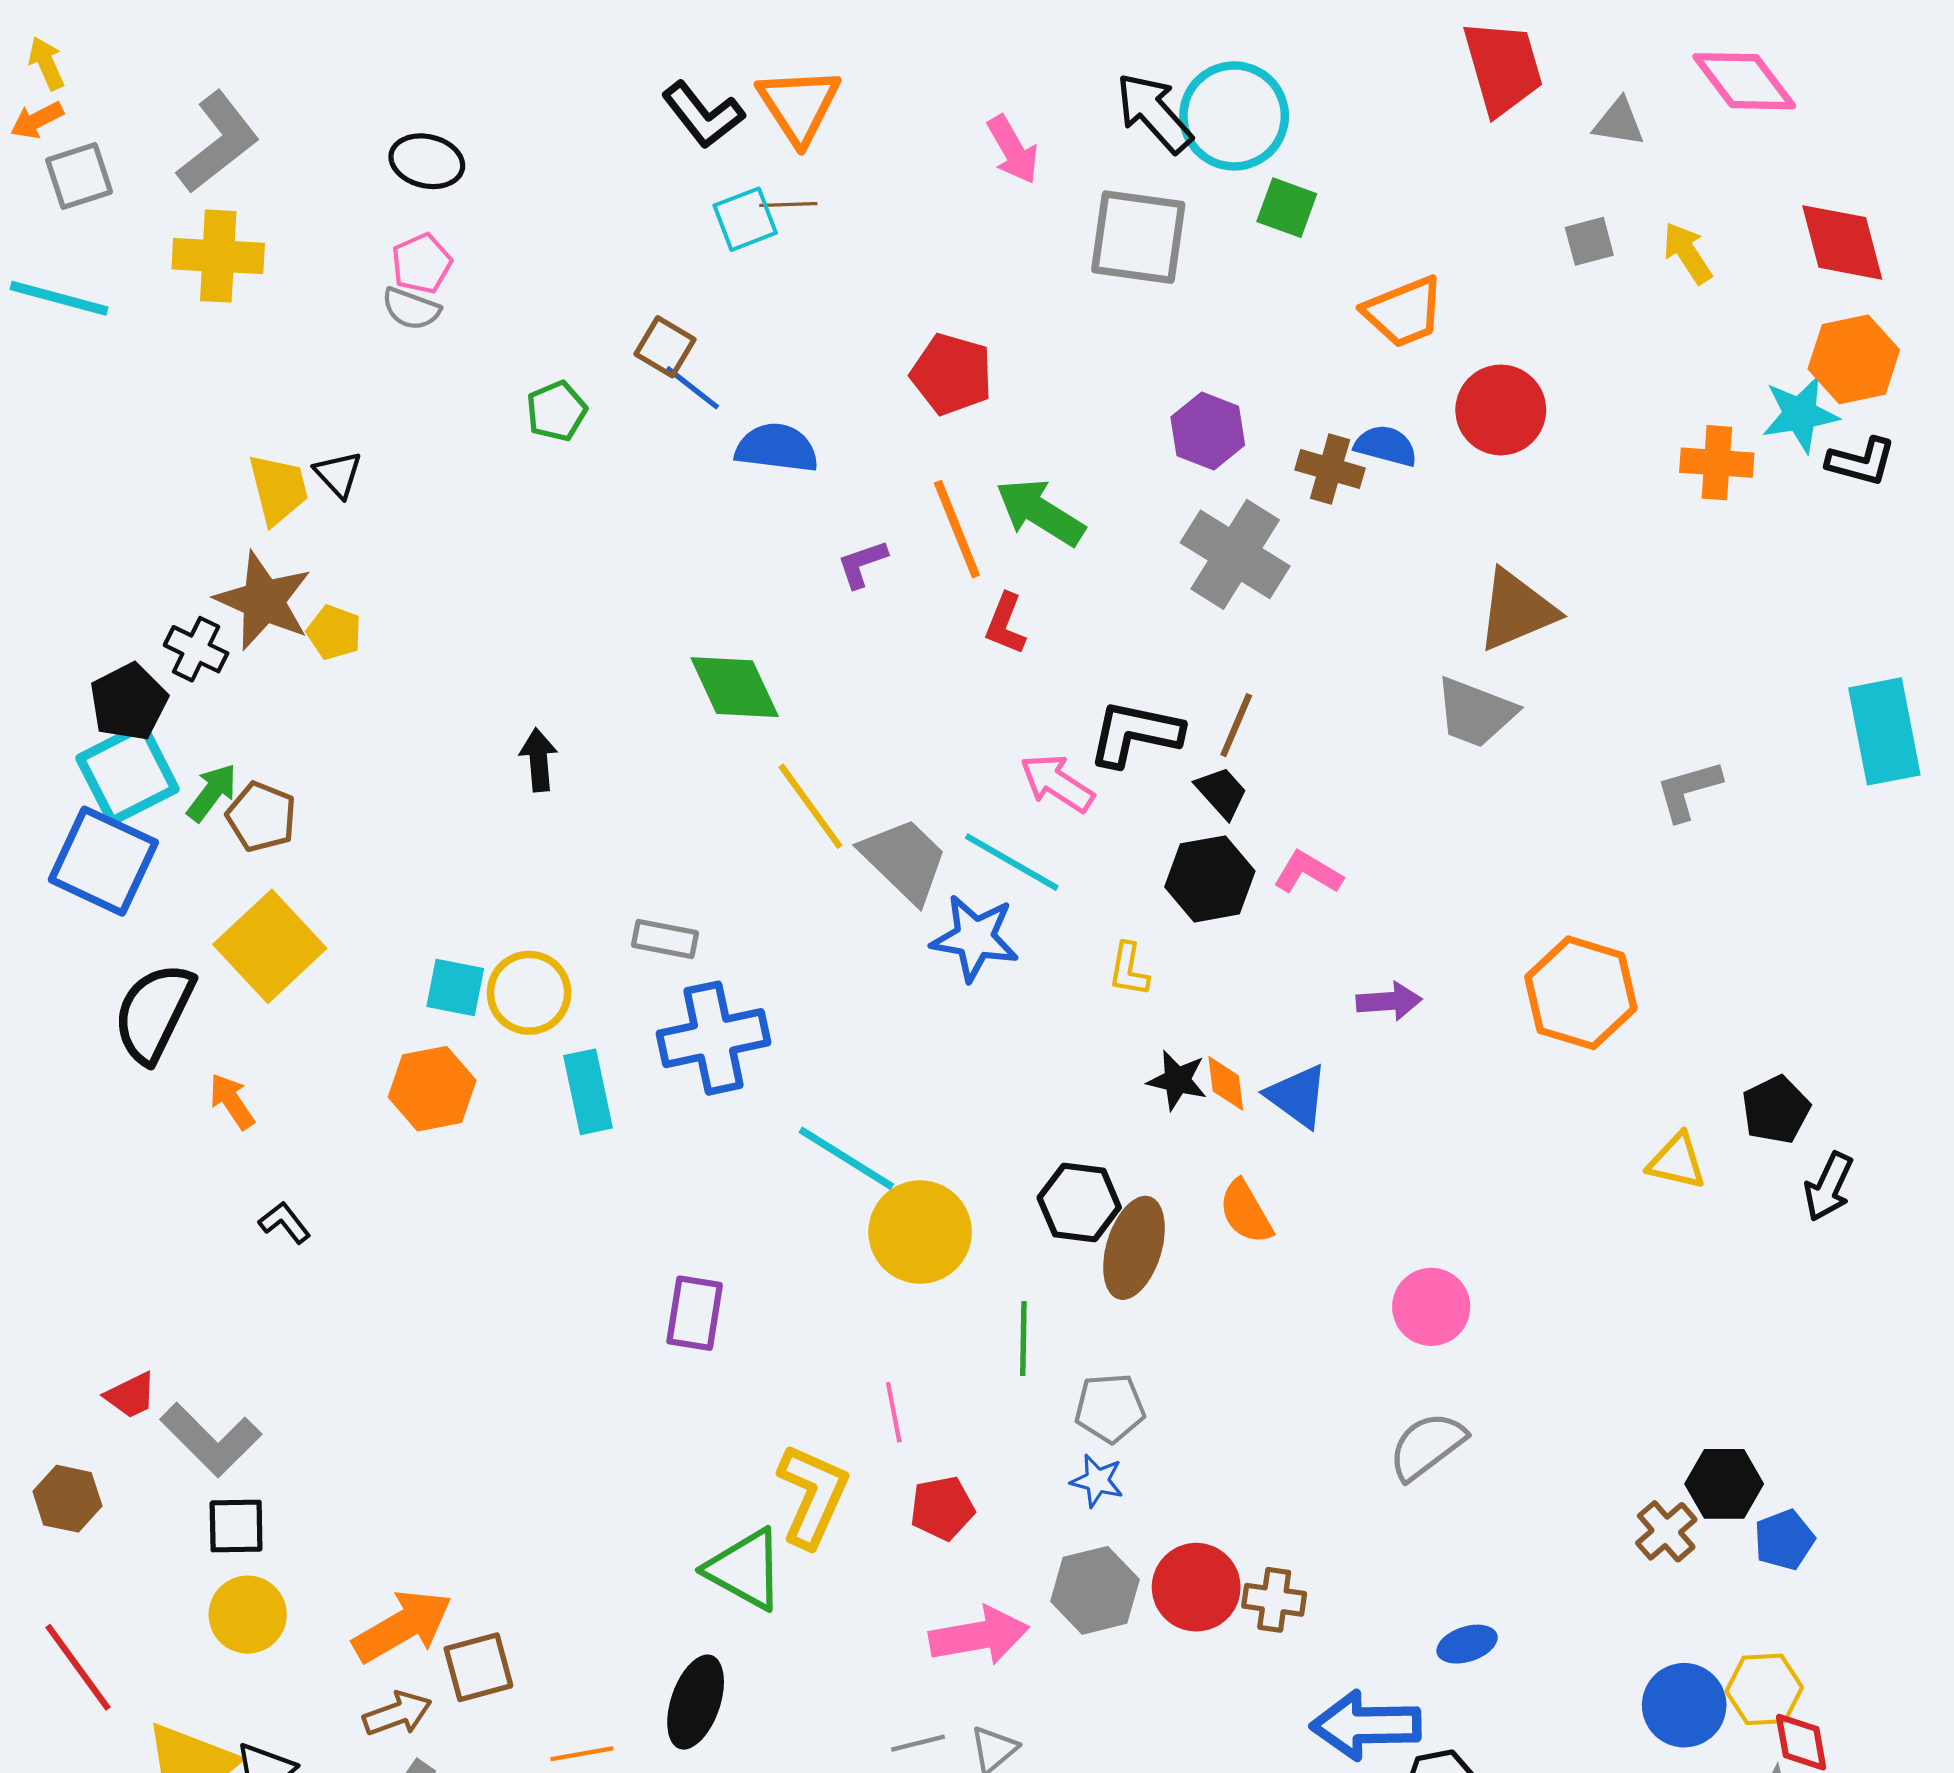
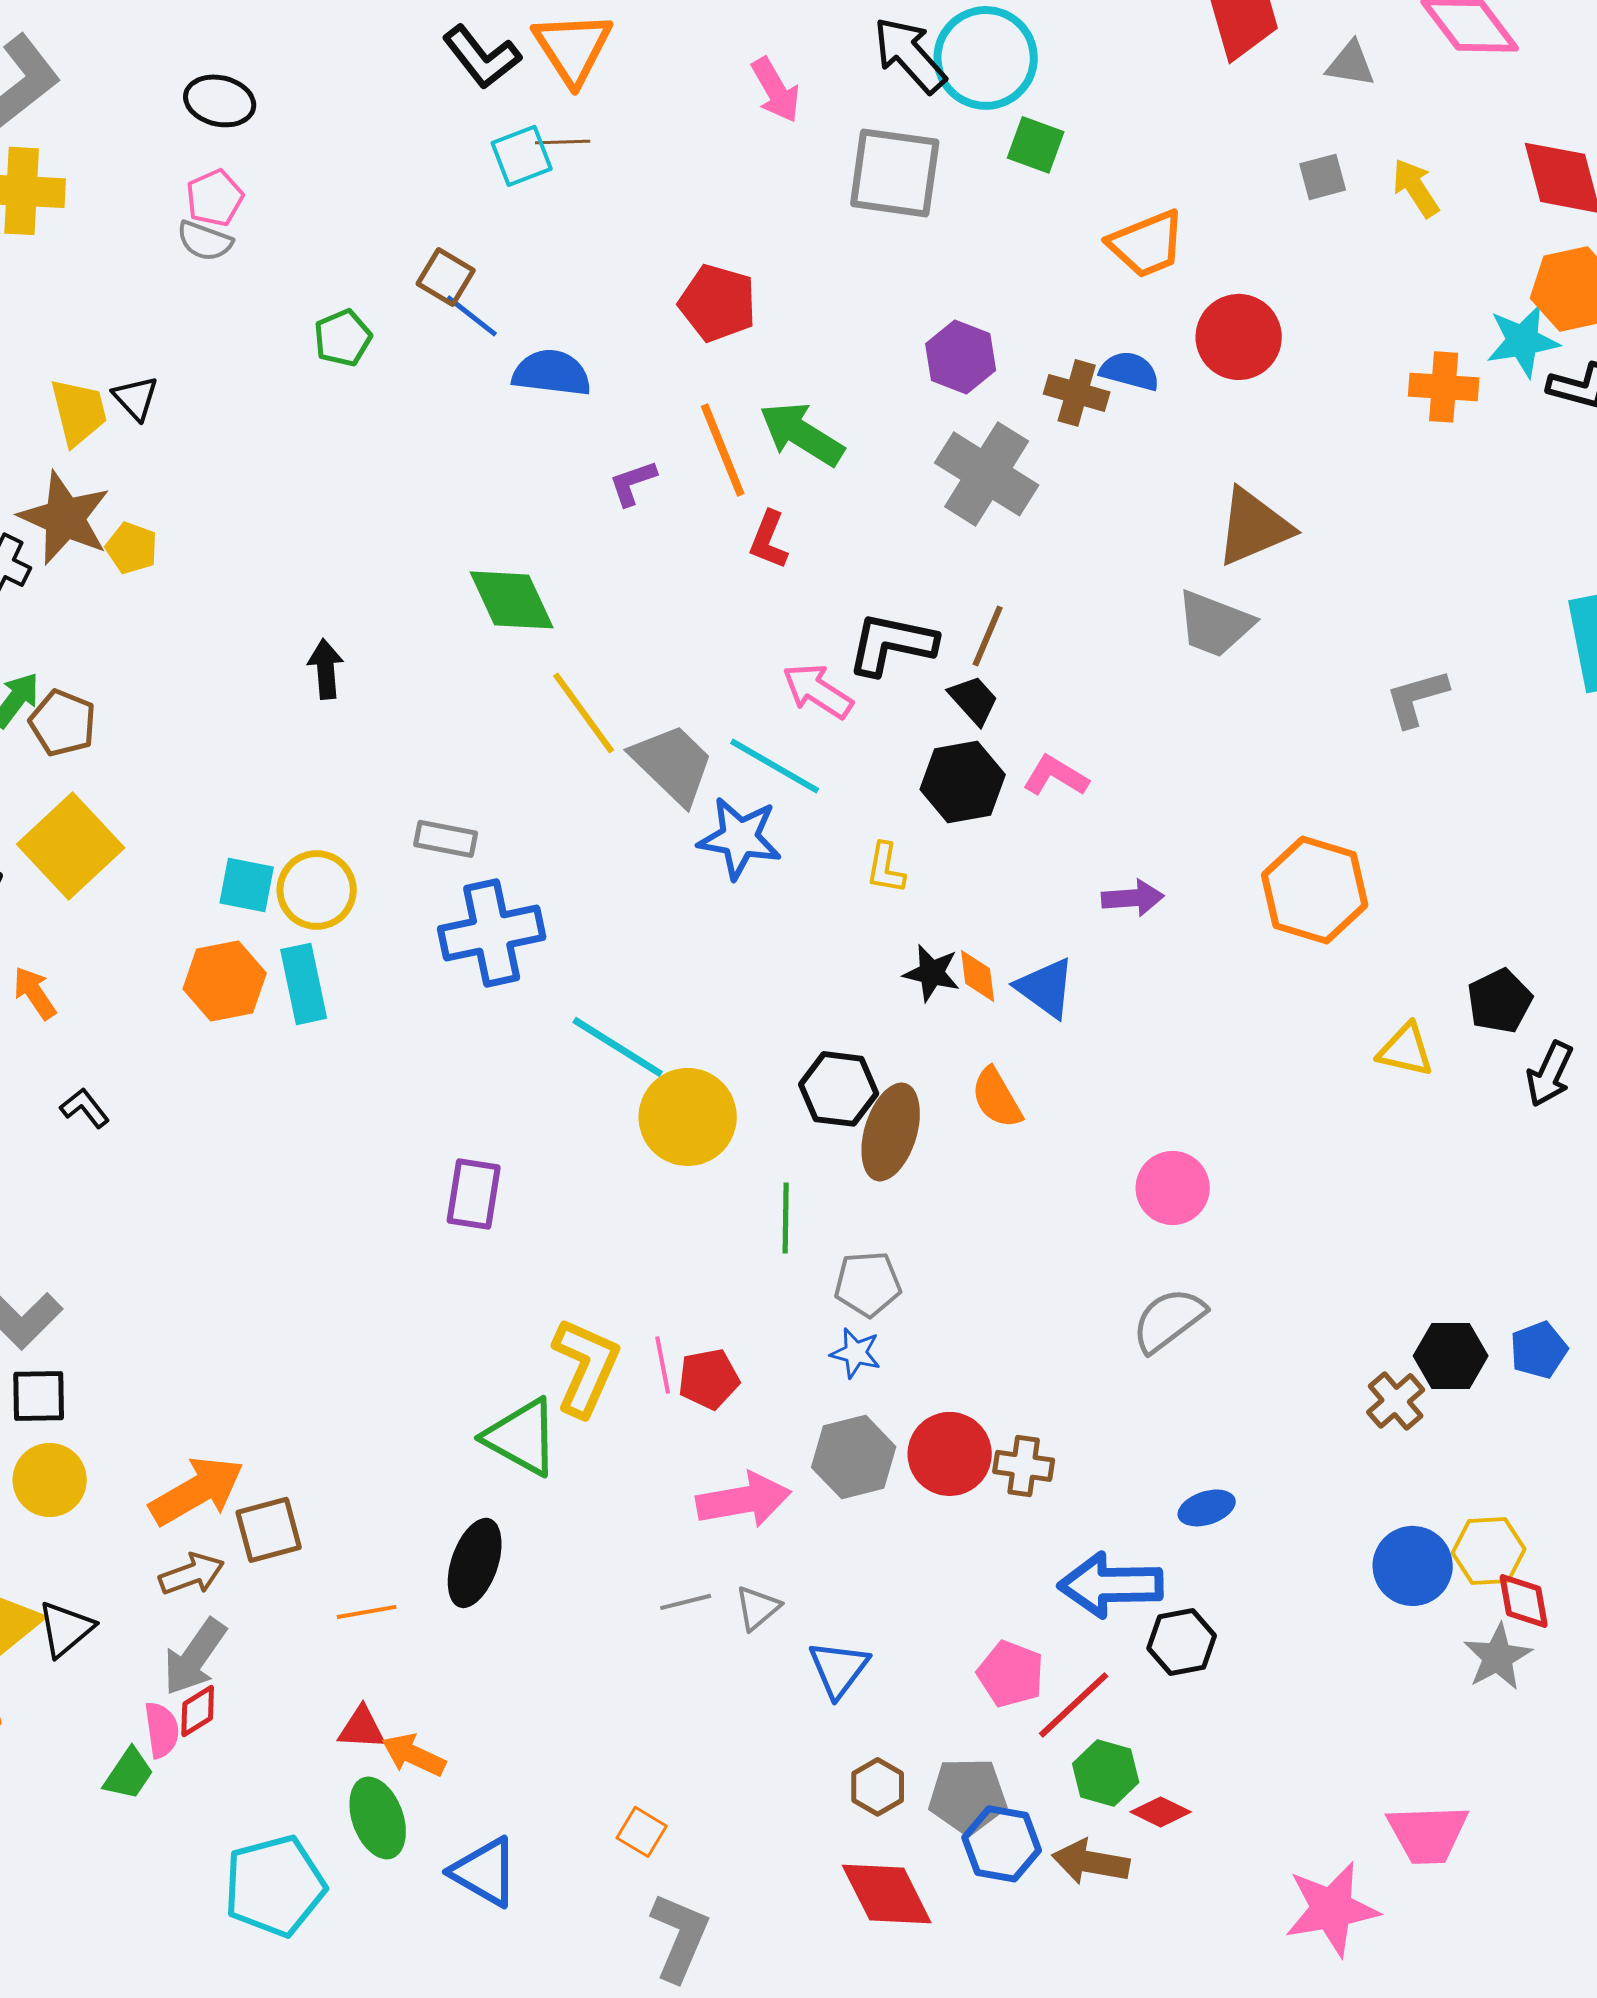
cyan rectangle: (588, 1092) -> (304, 984), moved
pink line: (894, 1412) -> (663, 1365), moved
blue pentagon: (1784, 1540) -> (1539, 1350), moved

